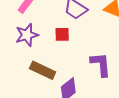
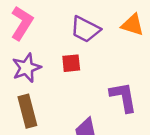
brown rectangle: (43, 70) -> (27, 111), moved, turned 55

